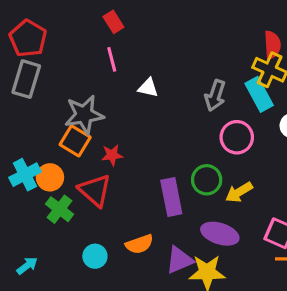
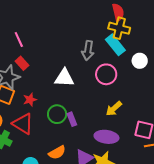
red rectangle: (113, 22) -> (22, 63), moved
white triangle: (148, 88) -> (64, 78), moved, size x1.5
green circle: (207, 180) -> (57, 114), moved
purple rectangle: (171, 197) -> (72, 119), size x0.6

